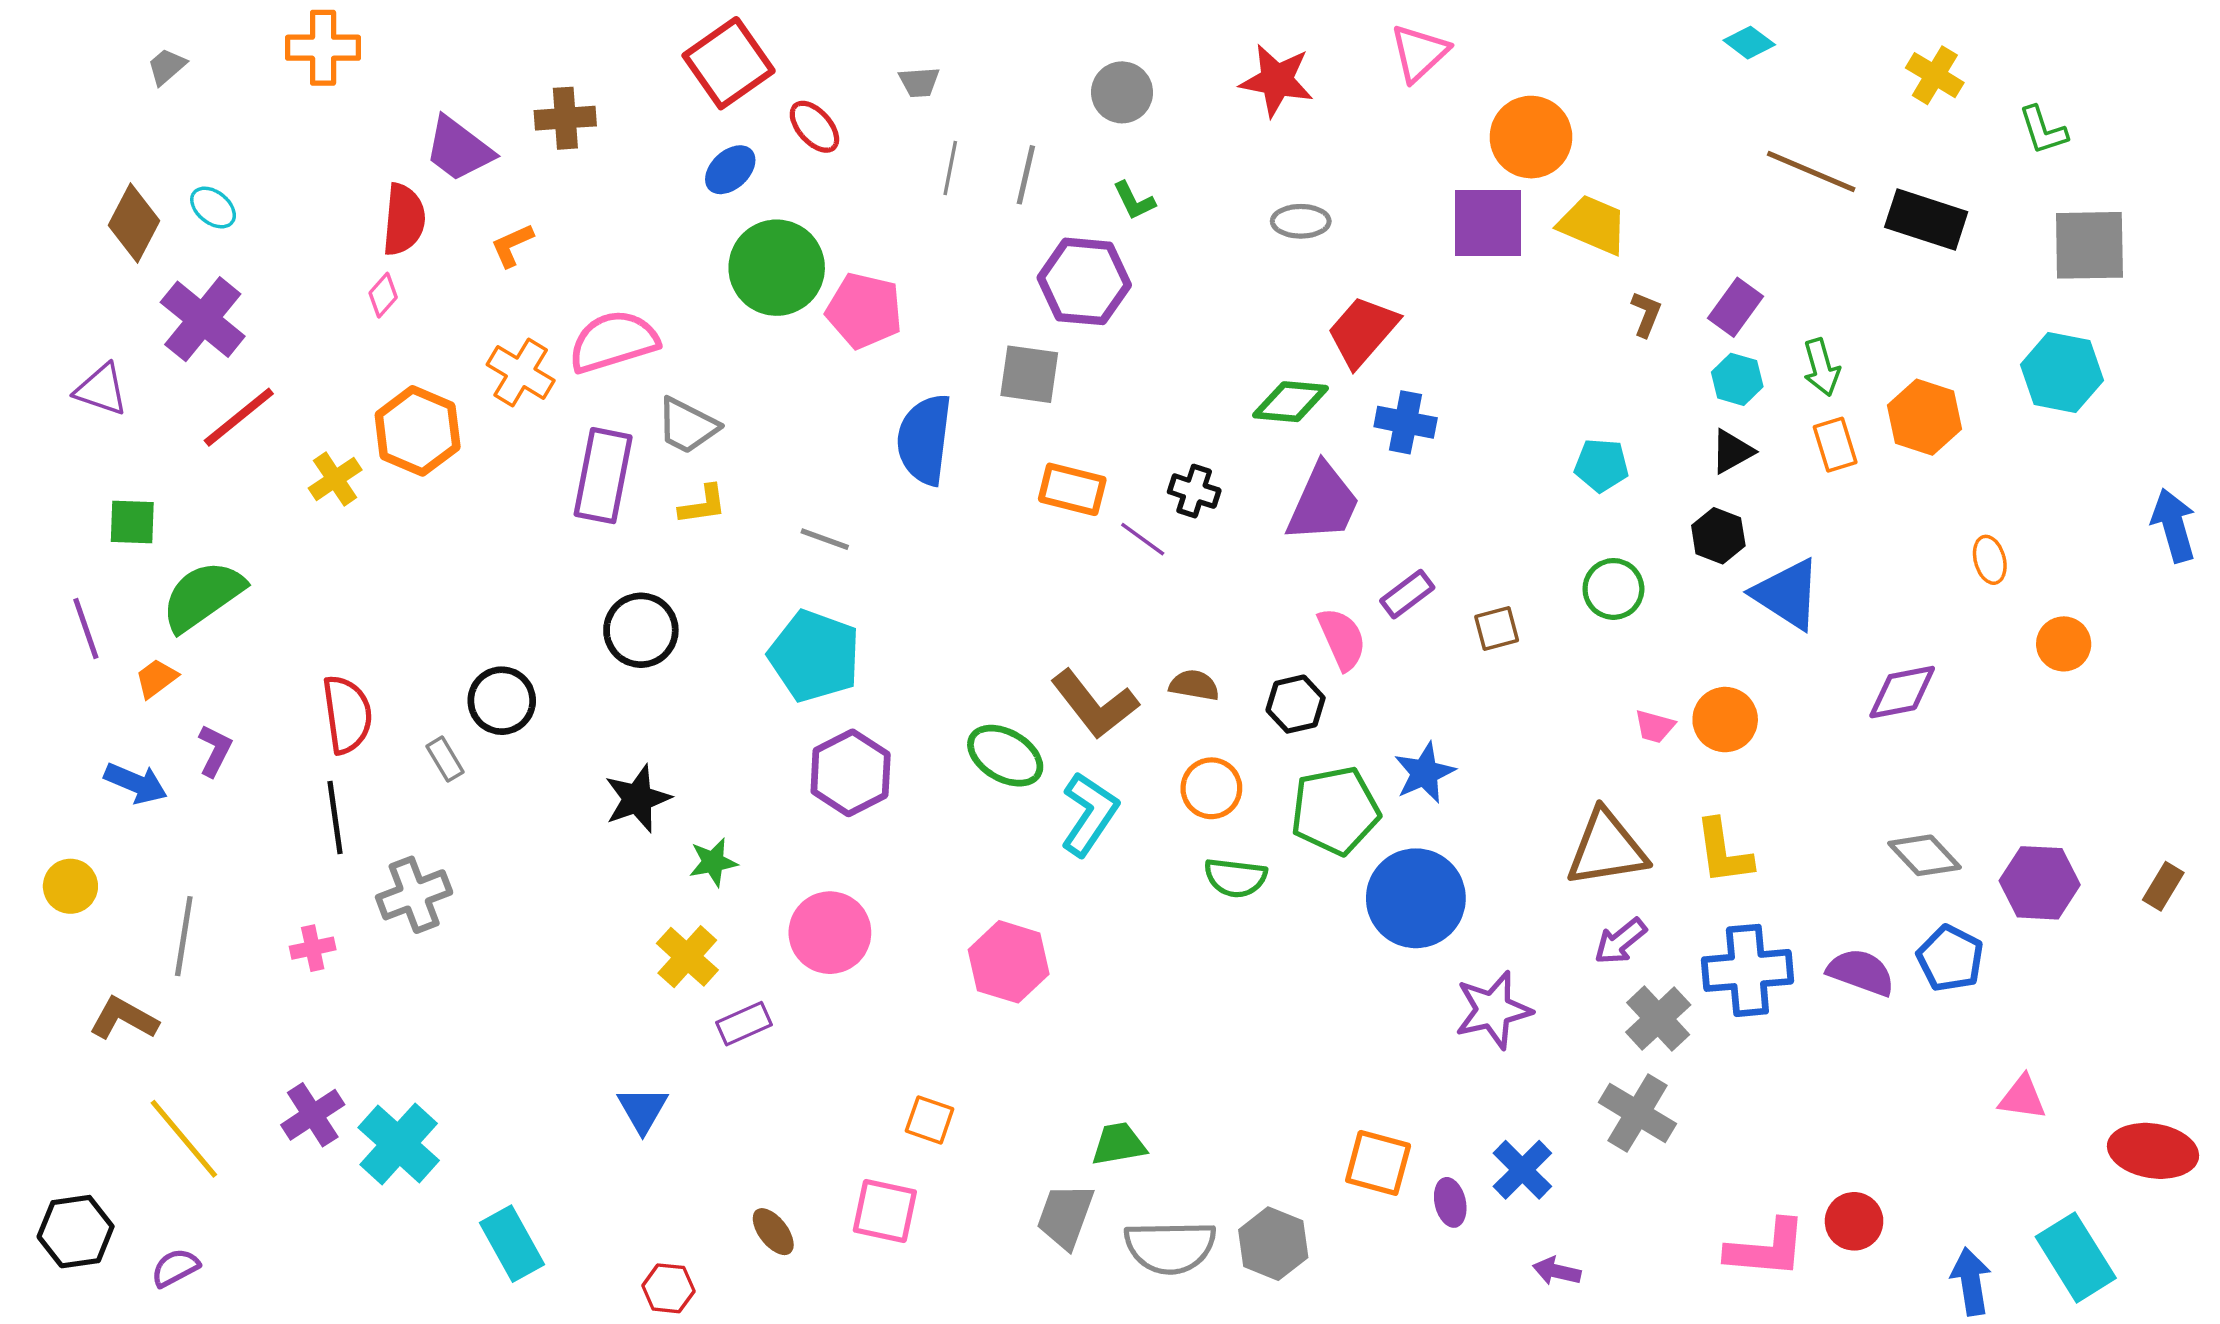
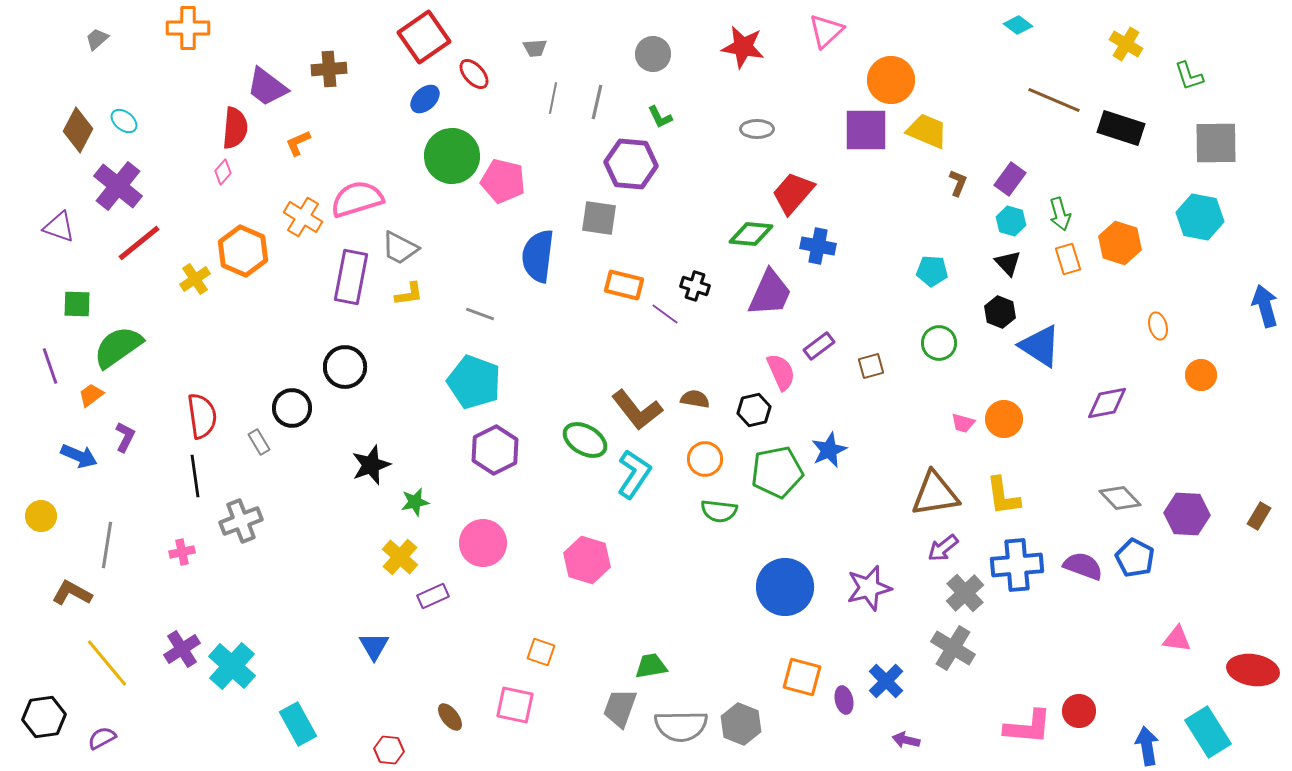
black triangle: (1732, 452) -> (1008, 263), turned -44
black circle: (641, 630) -> (345, 367), moved
blue circle: (1416, 898) -> (785, 587), moved

